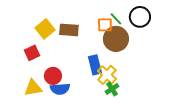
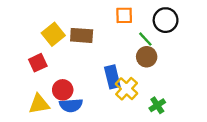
green line: (116, 19) -> (145, 39), moved
orange square: (105, 25) -> (124, 15), moved
brown circle: (116, 39) -> (147, 57), moved, size x0.7
green cross: (112, 89) -> (157, 105), moved

